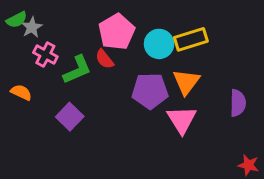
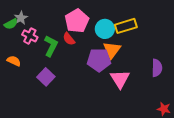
green semicircle: (17, 20) -> (11, 24), moved
green L-shape: (77, 70) -> (51, 46), turned -40
orange triangle: (186, 82) -> (112, 50), moved

